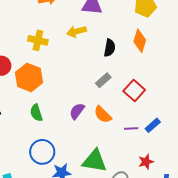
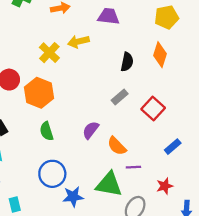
yellow arrow: (76, 31) -> (78, 41), moved
yellow cross: (38, 40) -> (49, 53), turned 30
orange semicircle: (103, 115) -> (117, 146), moved
purple line: (131, 128) -> (133, 167), moved

